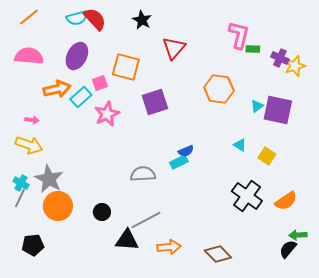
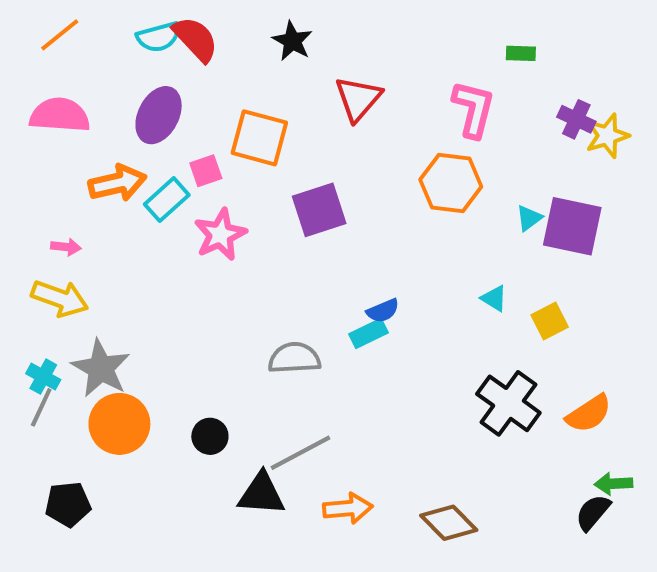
pink L-shape: (239, 35) -> (473, 109), moved
green rectangle: (253, 49) -> (521, 53), moved
yellow square: (267, 156) -> (550, 321), turned 30

